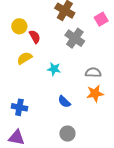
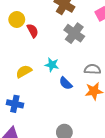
yellow semicircle: (25, 58) -> (24, 71), moved
blue semicircle: (64, 102) -> (66, 83), moved

